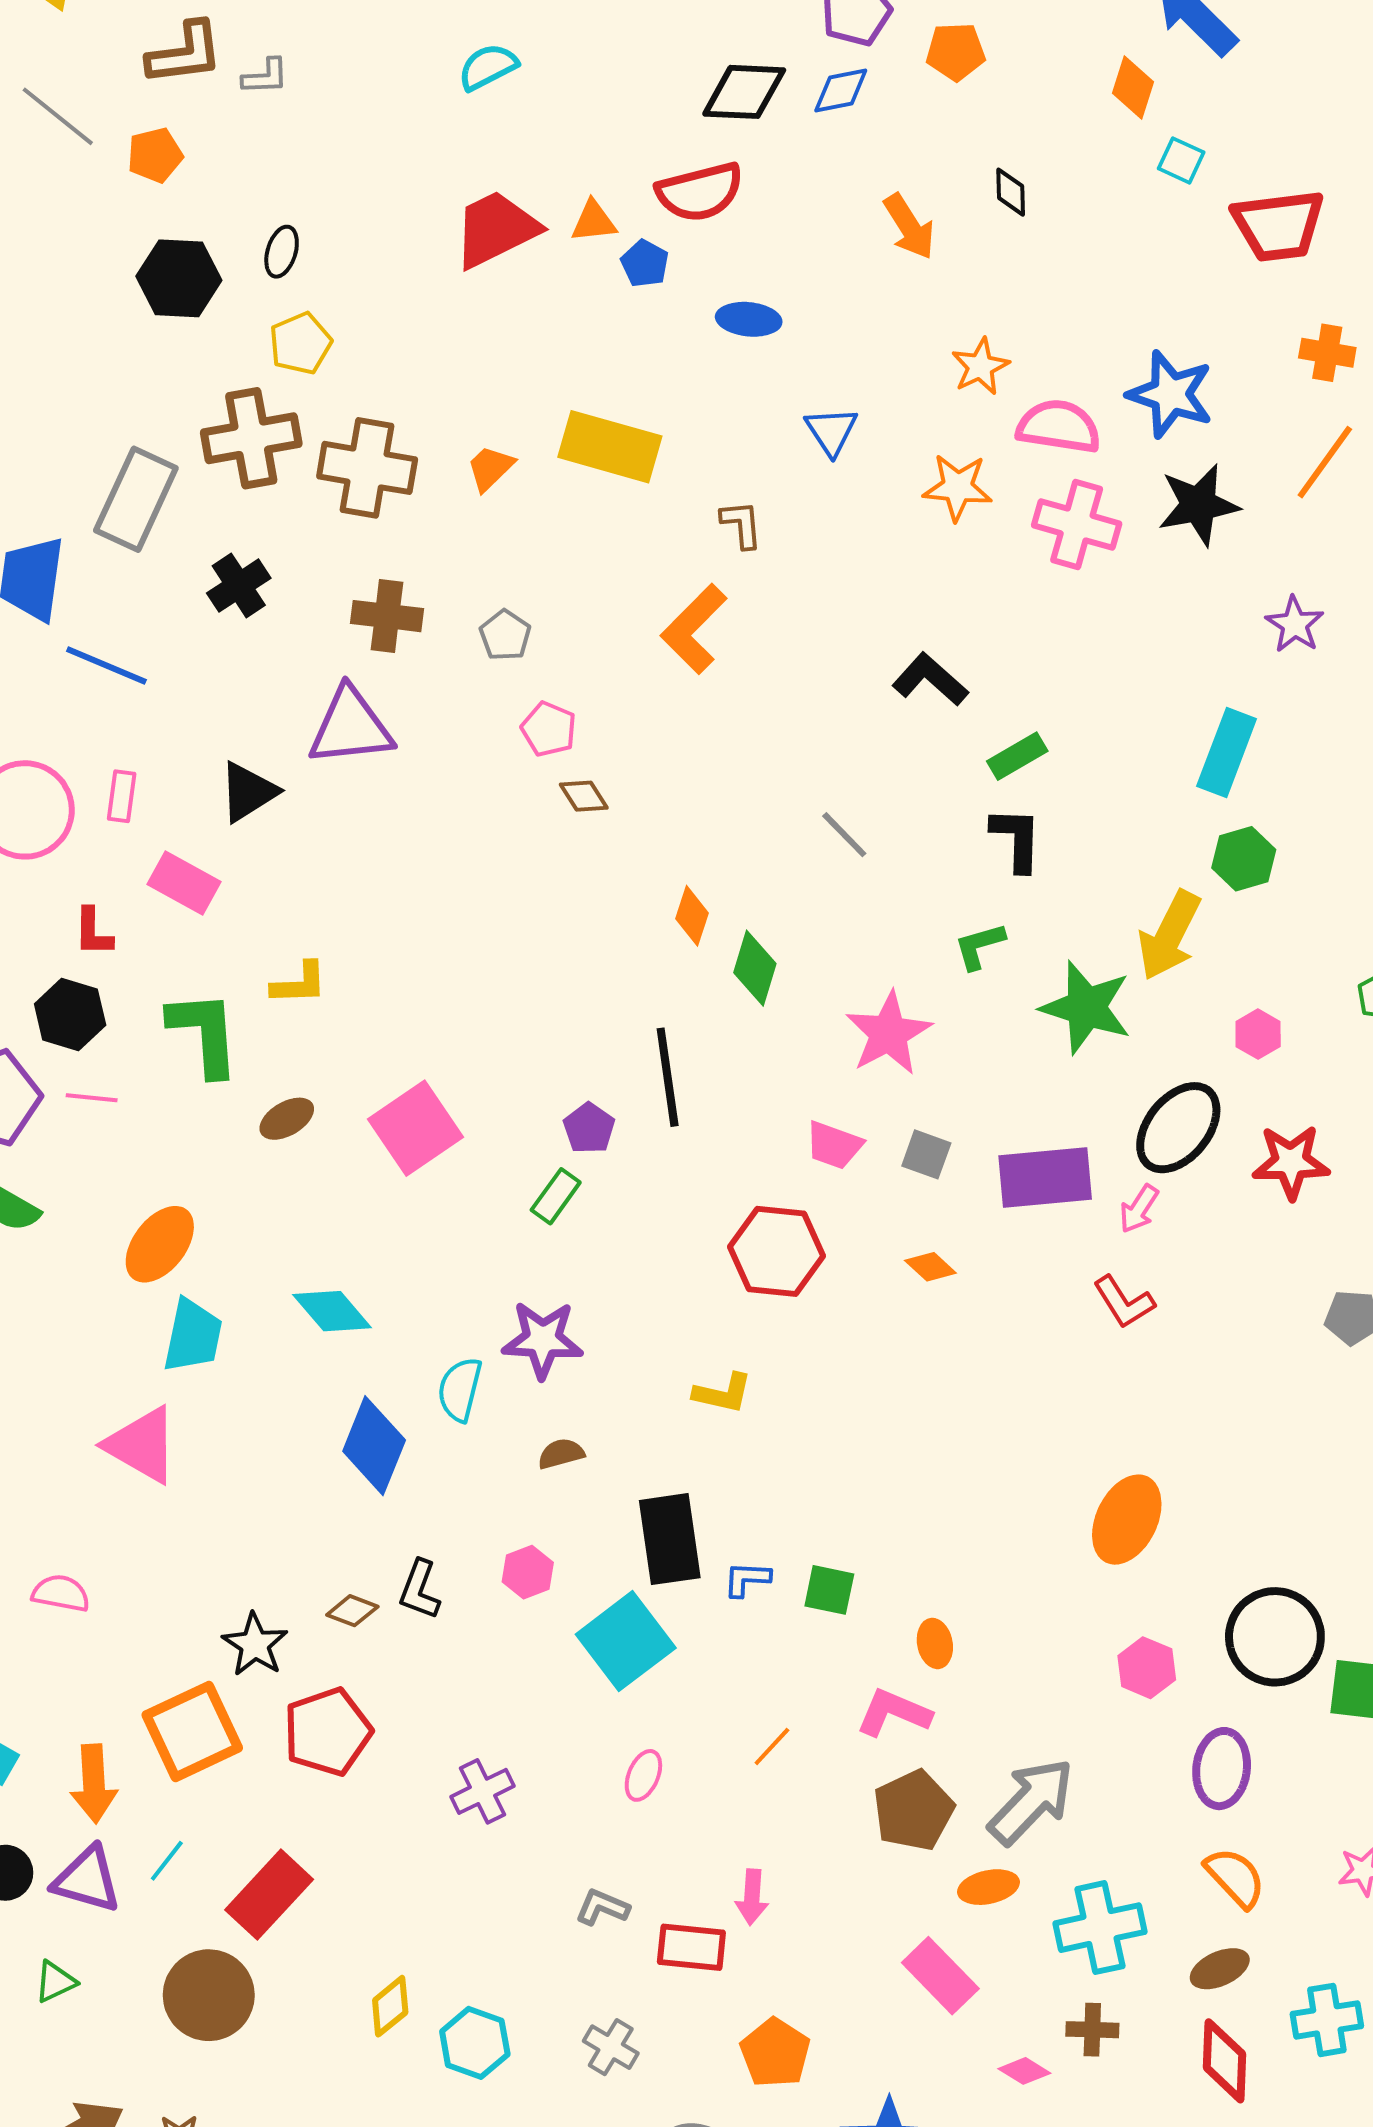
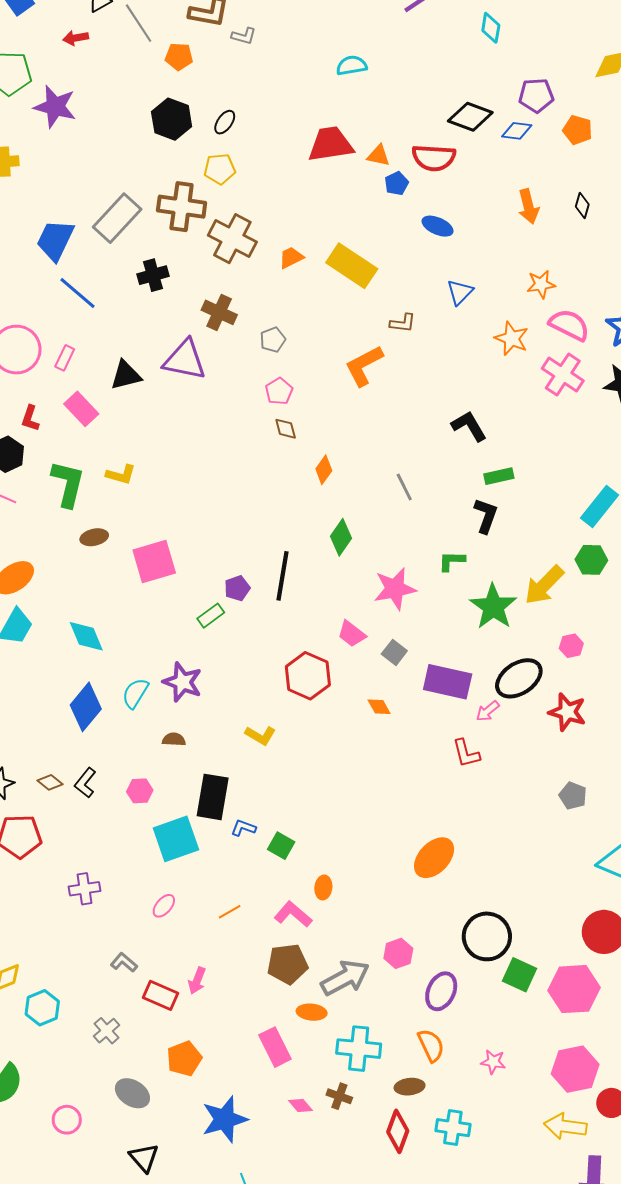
brown L-shape: (742, 524) -> (403, 323), turned 84
orange diamond: (692, 916) -> (324, 470), moved
pink hexagon: (1147, 1668) -> (398, 953), moved

